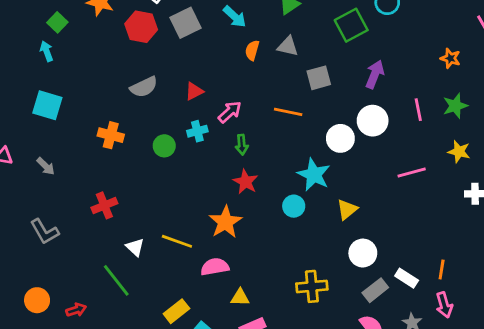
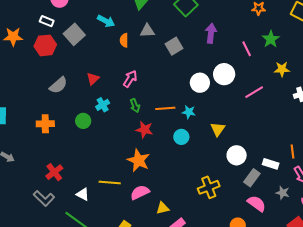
pink arrow: (230, 112) -> (130, 79), moved
orange line: (288, 112) -> (165, 108), moved
white circle: (373, 121) -> (224, 74), moved
cyan star: (314, 175) -> (189, 112), size x0.6
gray L-shape: (45, 232) -> (44, 198), moved

